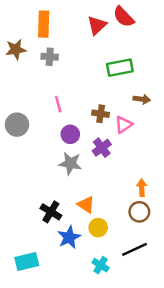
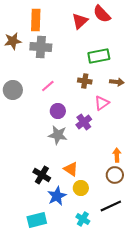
gray cross: (50, 57) -> (41, 47), size x1.5
pink line: (58, 104) -> (48, 86), turned 64
brown cross: (101, 114) -> (85, 81), moved
gray circle: (17, 125) -> (13, 90), moved
cyan rectangle: (27, 262) -> (37, 220), moved

